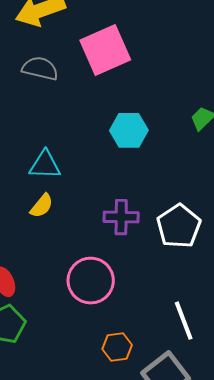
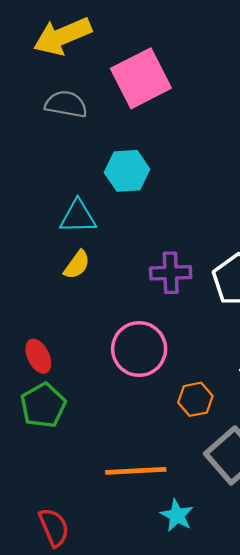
cyan hexagon: (129, 130) -> (127, 171), moved
orange hexagon: (117, 347) -> (195, 399), moved

